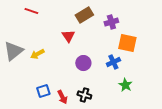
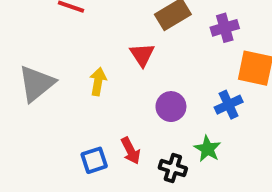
yellow arrow: (37, 54) -> (98, 82), moved, turned 128
green star: (125, 85) -> (207, 149), moved
red arrow: (62, 97) -> (131, 151), moved

